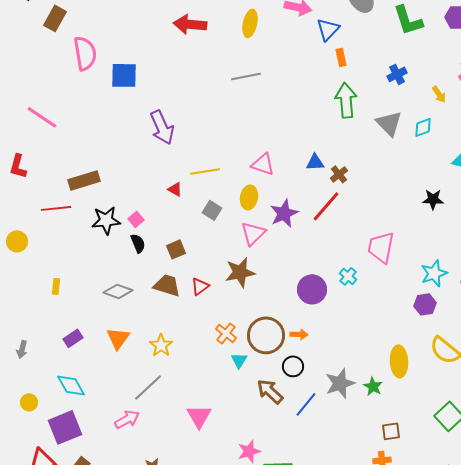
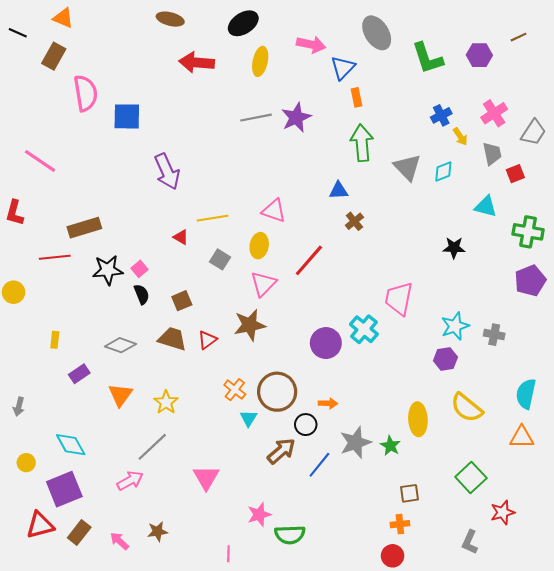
blue cross: (397, 74) -> (441, 115), moved
blue triangle: (315, 162) -> (339, 191), moved
red line: (326, 206) -> (309, 260), moved
purple star: (284, 213) -> (296, 118), moved
cyan cross: (348, 276) -> (364, 329), size x1.5
orange arrow: (299, 334) -> (328, 403), moved
purple rectangle: (73, 338) -> (79, 374), moved
brown arrow: (270, 391) -> (281, 451), turned 96

